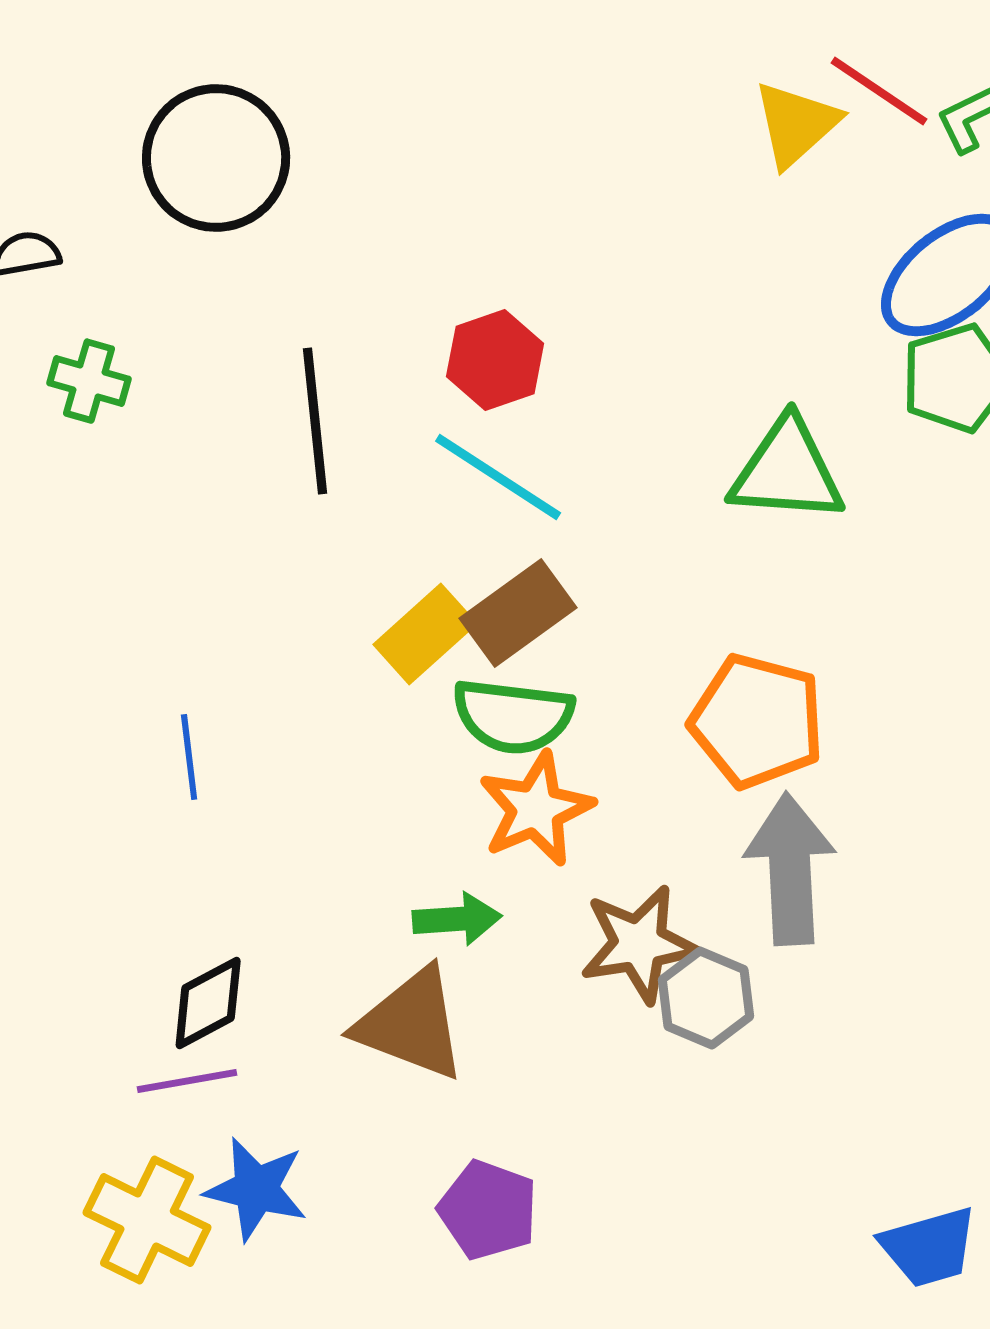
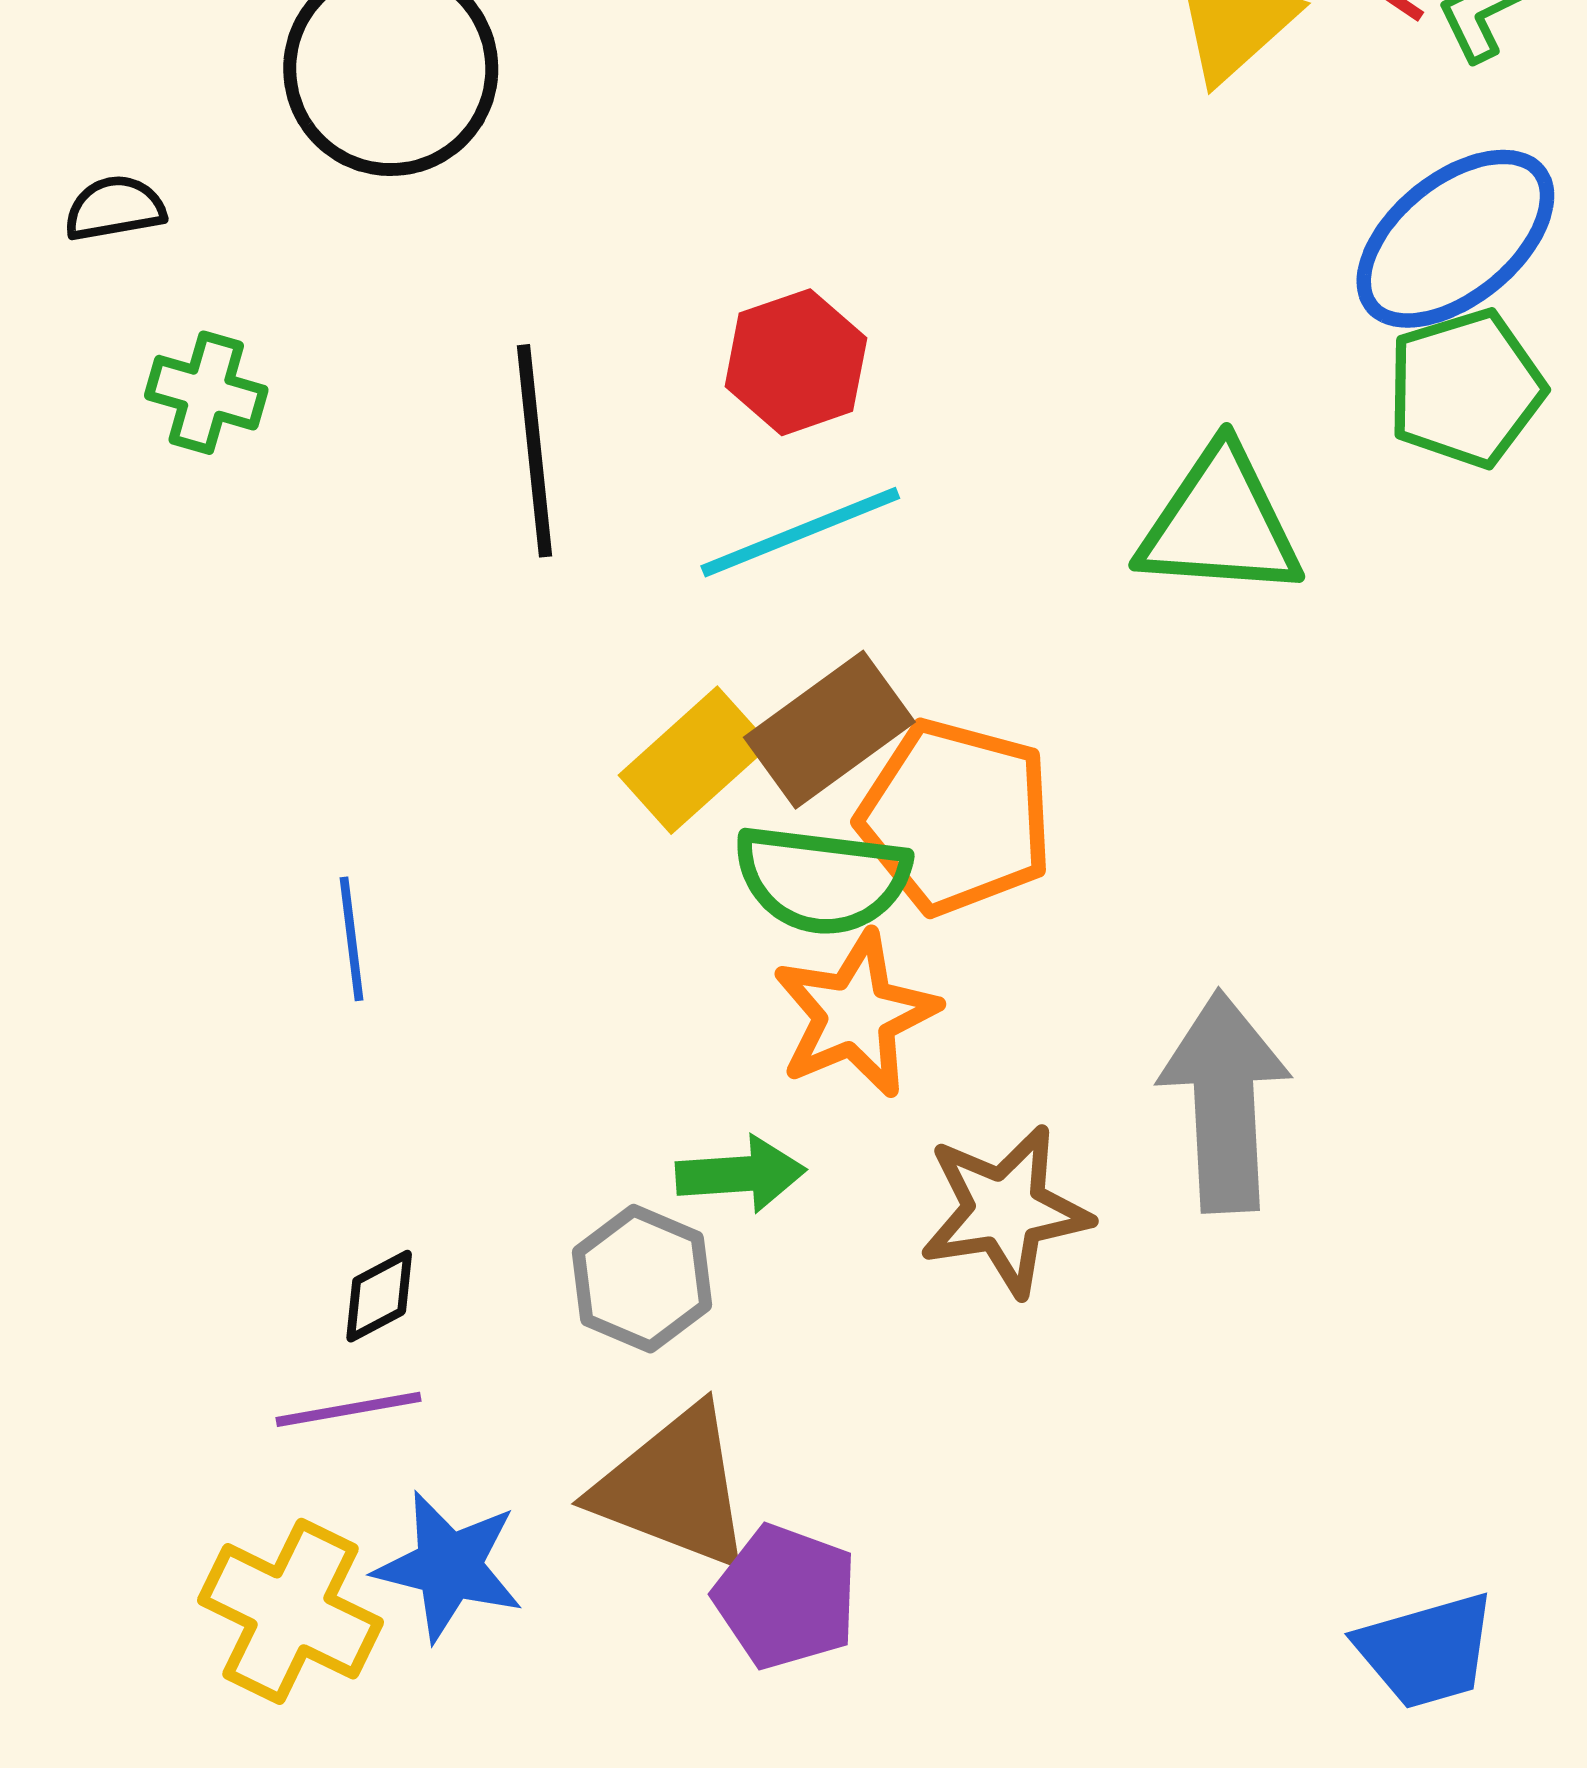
cyan line: (498, 477) -> (800, 532), turned -55
orange pentagon: (757, 721) -> (956, 817), moved
gray hexagon: (706, 998) -> (642, 1279), moved
black diamond: (208, 1003) -> (379, 1296), size x0.7
brown triangle: (411, 1024) -> (674, 1488), moved

